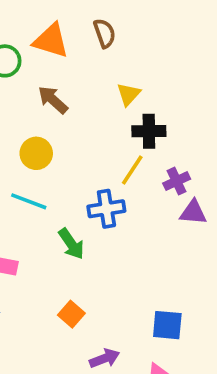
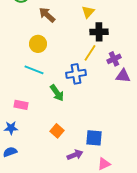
blue square: (167, 325) -> (94, 138), moved

